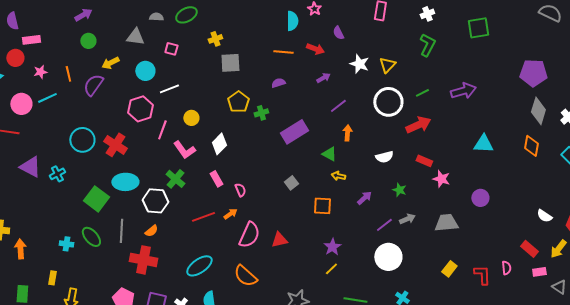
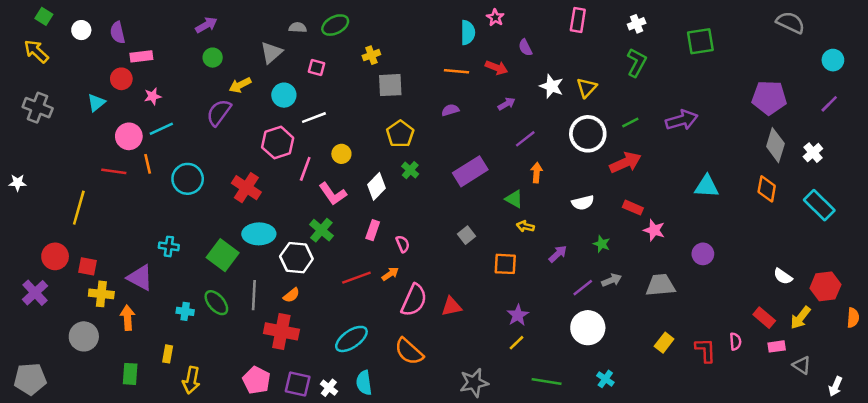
gray triangle: (135, 37) -> (271, 53), turned -48
orange line: (68, 74) -> (148, 164), moved
green cross: (261, 113) -> (410, 170), moved, turned -32
cyan circle: (82, 140) -> (188, 179), moved
purple triangle: (30, 167) -> (140, 278), moved
cyan cross: (57, 174) -> (169, 246), moved, turned 35
pink rectangle: (216, 179) -> (373, 230), turned 49

